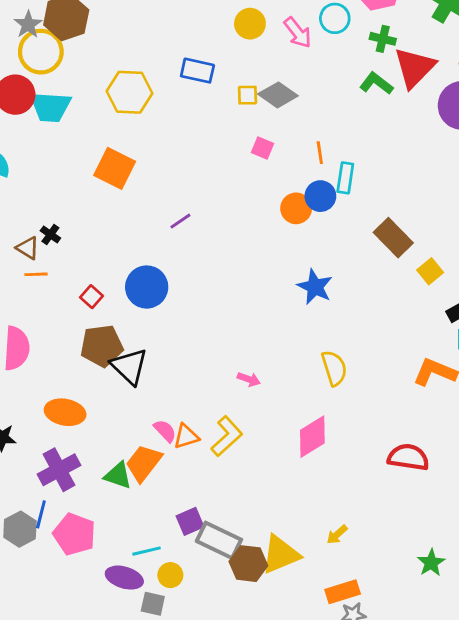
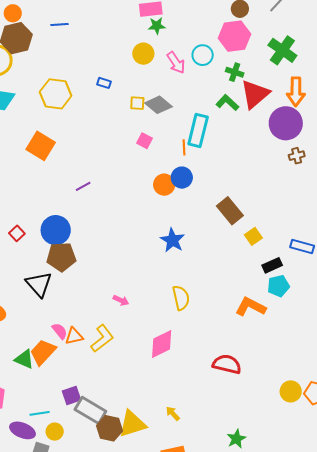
blue rectangle: (197, 71) -> (104, 83), size x0.6
cyan rectangle: (345, 178) -> (198, 130), moved, size x1.5
brown pentagon: (102, 346) -> (61, 257), moved
yellow arrow: (337, 535) -> (173, 413), turned 84

